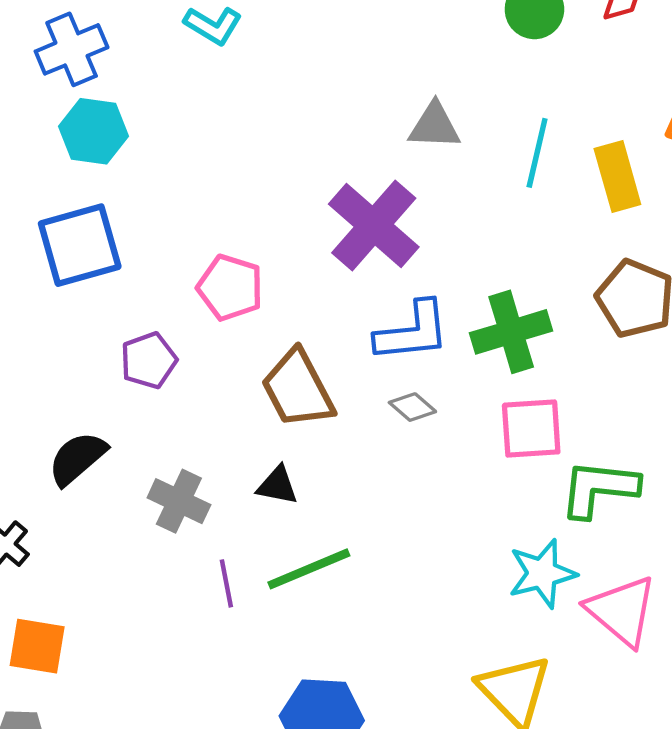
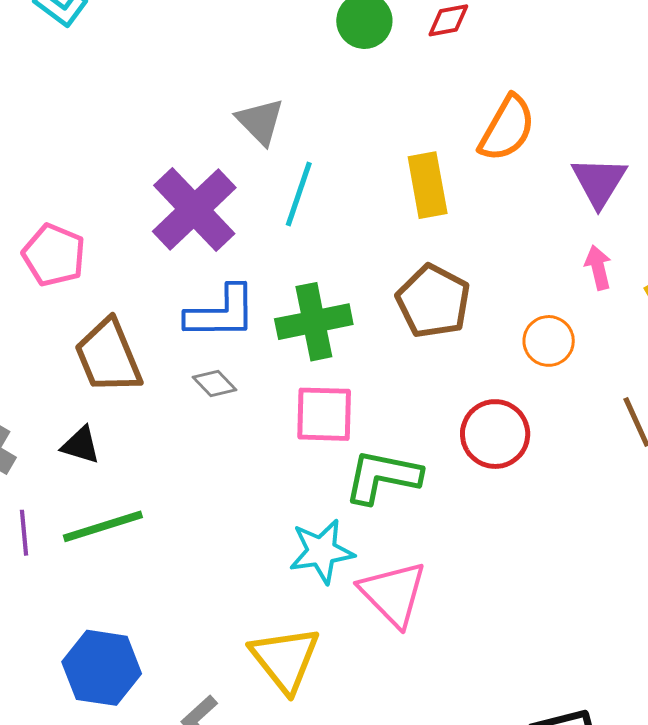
gray triangle: (435, 126) -> (260, 121), turned 38
cyan line: (537, 153) -> (299, 194), moved

